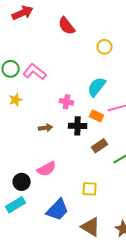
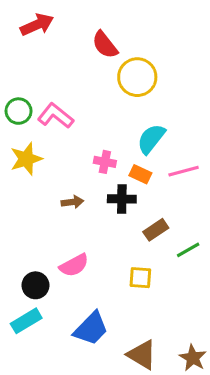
yellow circle: (105, 47) -> (137, 77), moved, size x1.6
yellow star: (16, 100) -> (26, 159), size x1.5
orange rectangle: (97, 116) -> (140, 174), moved
yellow square: (90, 189) -> (140, 278), moved

